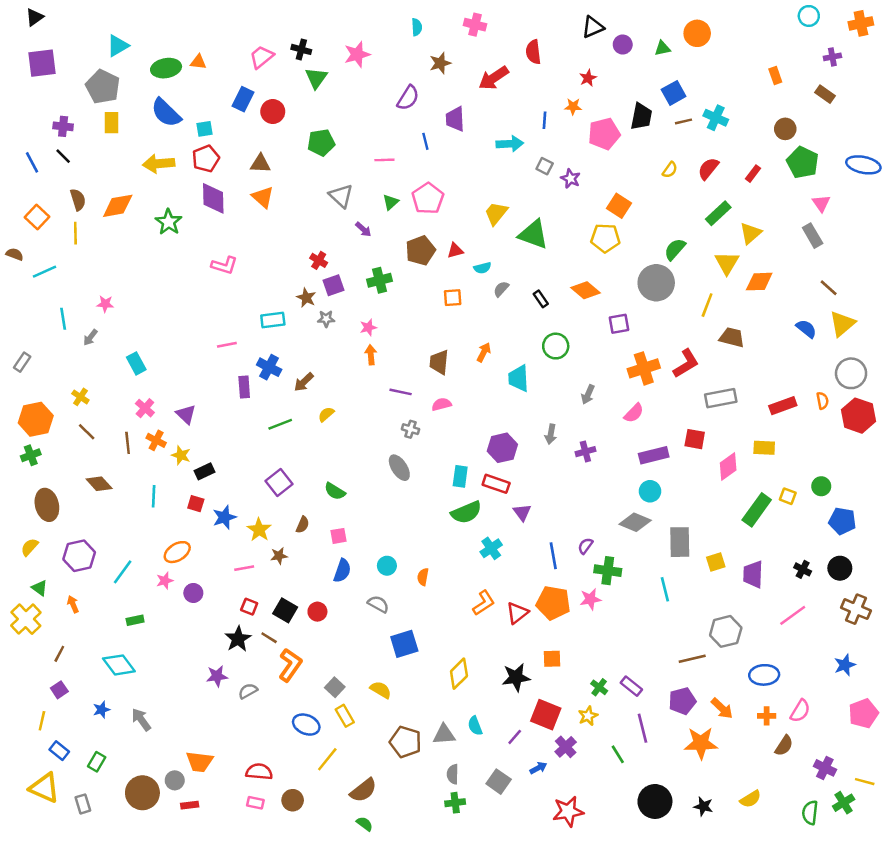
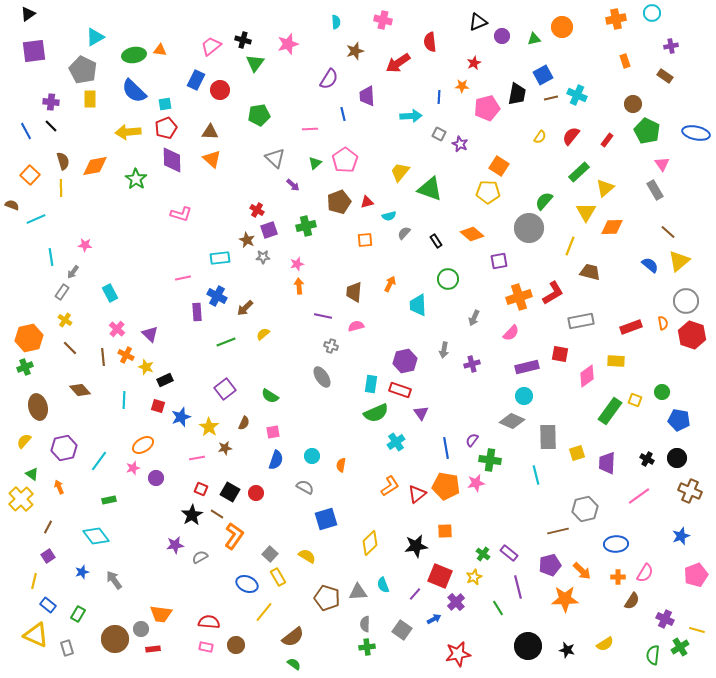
orange cross: (861, 23) -> (616, 19), moved
gray rectangle: (22, 362) -> (62, 292), moved

